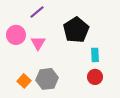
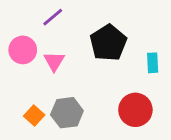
cyan rectangle: (95, 55) -> (153, 63), moved
red circle: (95, 77) -> (135, 110), size x1.5

